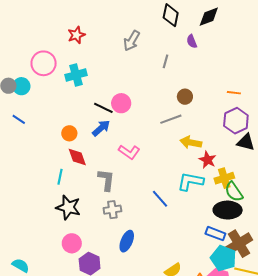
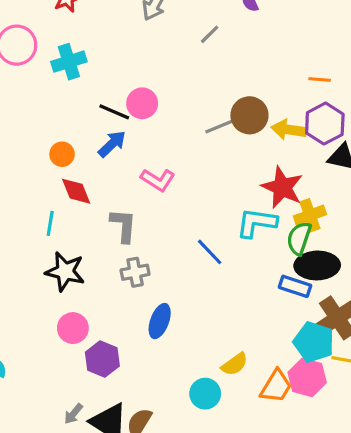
gray line: (166, 61) -> (210, 34), turned 32
brown circle: (185, 97) -> (249, 115), moved, size x1.5
yellow arrow: (191, 142) -> (289, 130), moved
red star: (208, 160) -> (282, 187), size x1.5
green semicircle: (234, 192) -> (299, 238), moved, turned 55
blue rectangle: (215, 234) -> (295, 286), moved

